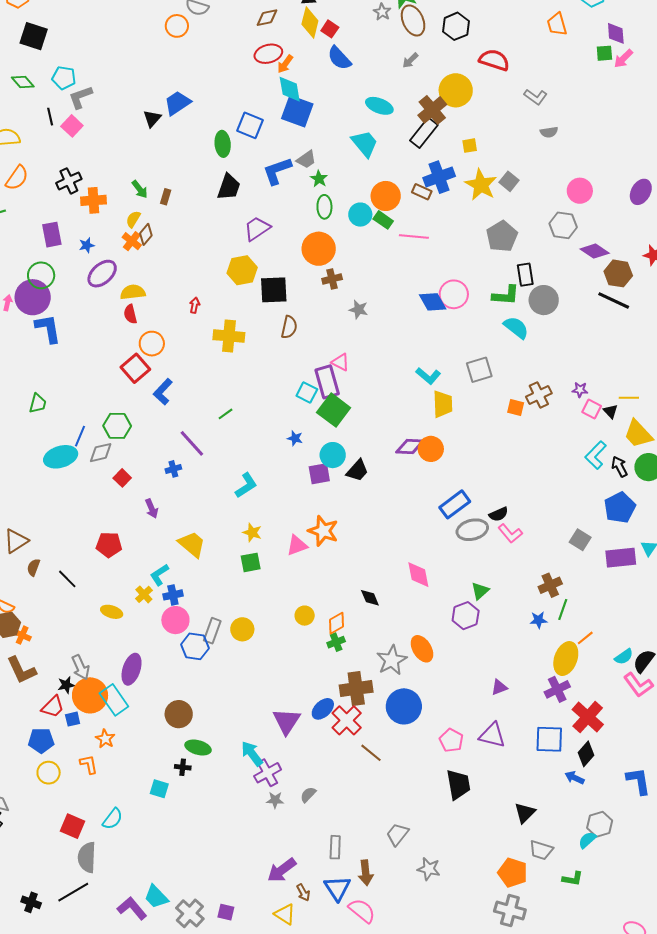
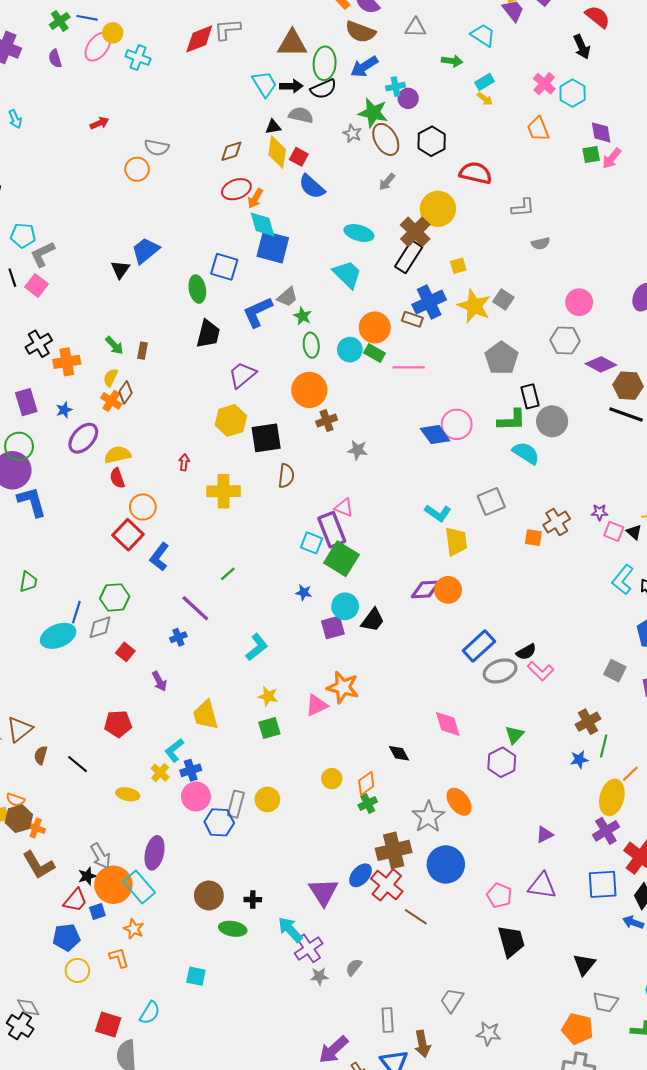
gray L-shape: (536, 97) -> (523, 208), turned -35
yellow trapezoid: (192, 544) -> (206, 715), turned -140
black cross: (183, 767) -> (253, 900), moved

